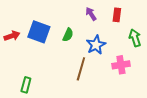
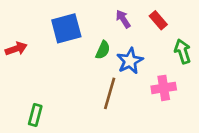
red rectangle: (117, 15) -> (158, 20), turned -48
blue square: (39, 32) -> (66, 28), moved, turned -35
green semicircle: (68, 35) -> (103, 50), moved

